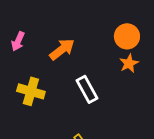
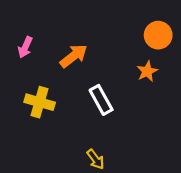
orange circle: (127, 36) -> (158, 35), moved

